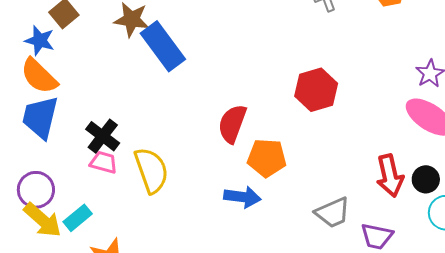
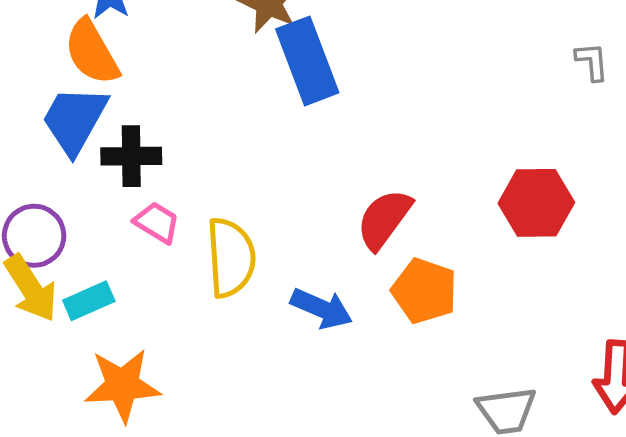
black cross: (103, 136) -> (131, 156), moved, turned 36
blue arrow: (242, 197) -> (322, 308), moved

